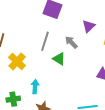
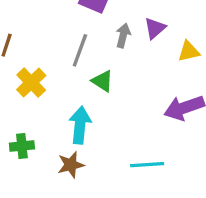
gray arrow: (71, 42) -> (123, 35), moved, turned 56
cyan arrow: (35, 87) -> (80, 125), moved, size x1.5

